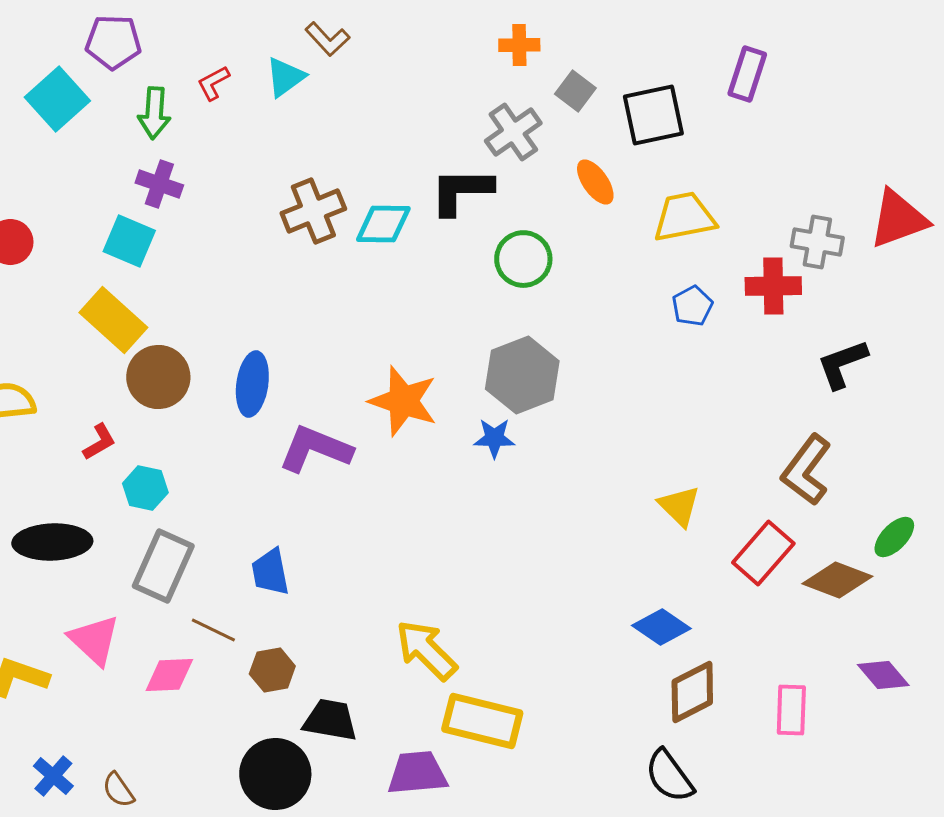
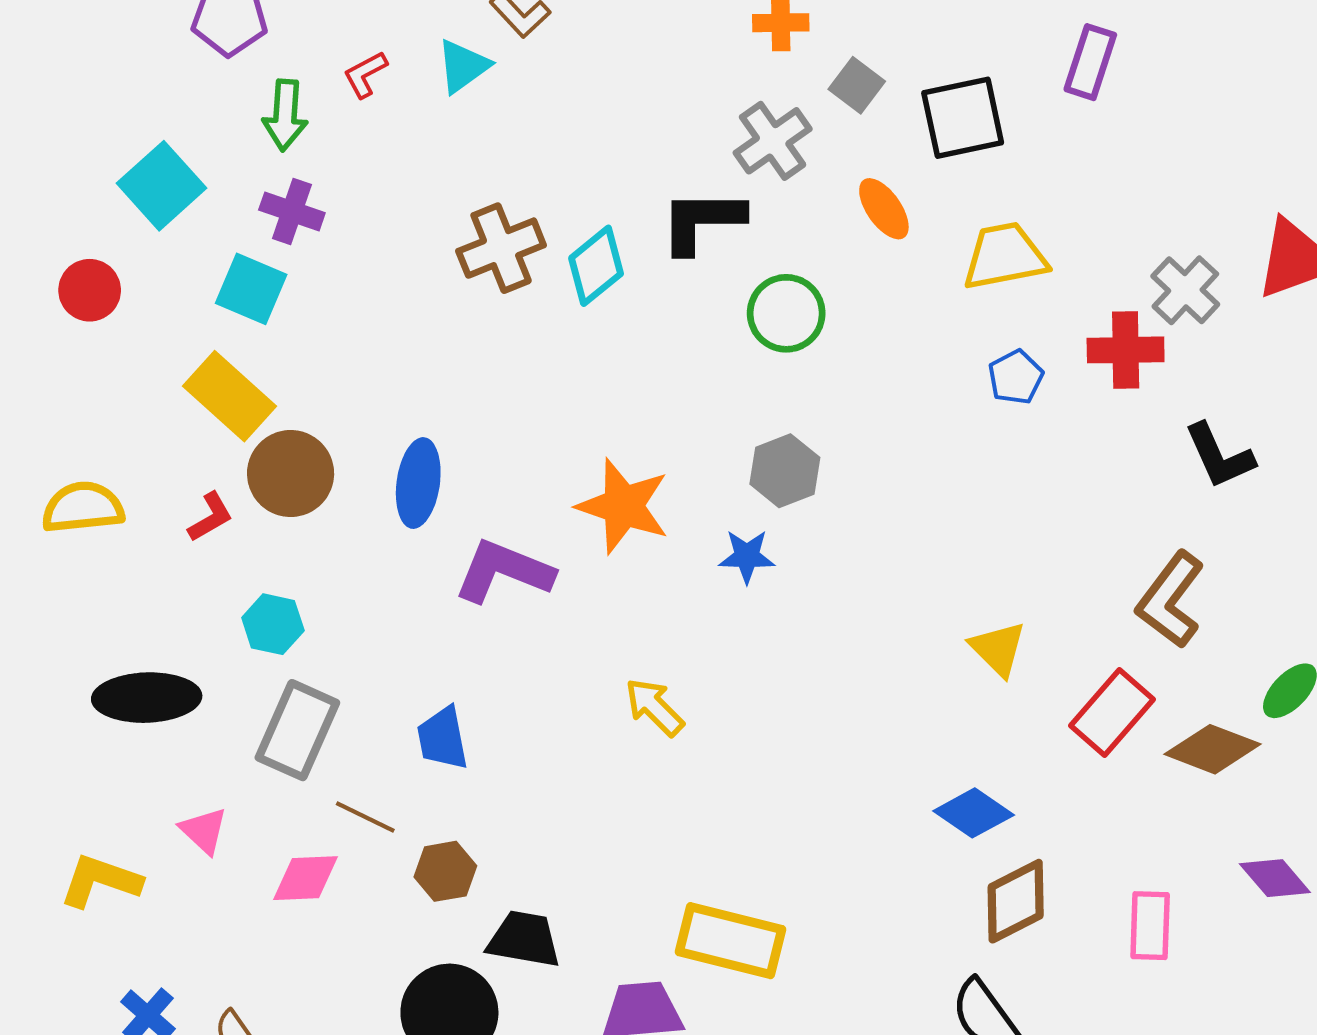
cyan square: (57, 99) -> (162, 186), moved
cyan diamond: (383, 224) -> (596, 266), turned -40
gray cross: (817, 242) -> (1185, 290), turned 33
black L-shape: (842, 364) -> (1219, 456), turned -94
gray hexagon: (522, 375) -> (785, 471), size x0.7
red L-shape: (99, 442) -> (210, 517), moved
pink triangle: (94, 640) -> (204, 831), size x0.7
yellow arrow: (426, 650) -> (654, 707), moved, size x0.7

